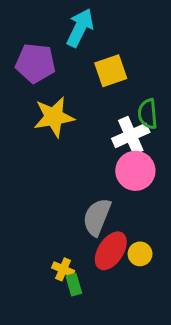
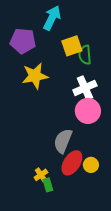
green semicircle: (148, 114) -> (85, 55), moved
yellow cross: (63, 269) -> (41, 175), turned 32

